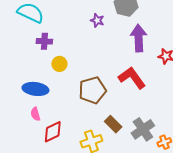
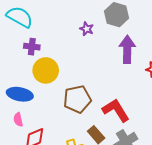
yellow circle: (59, 64) -> (46, 70), size x1.6
red L-shape: (132, 78) -> (116, 110), moved

